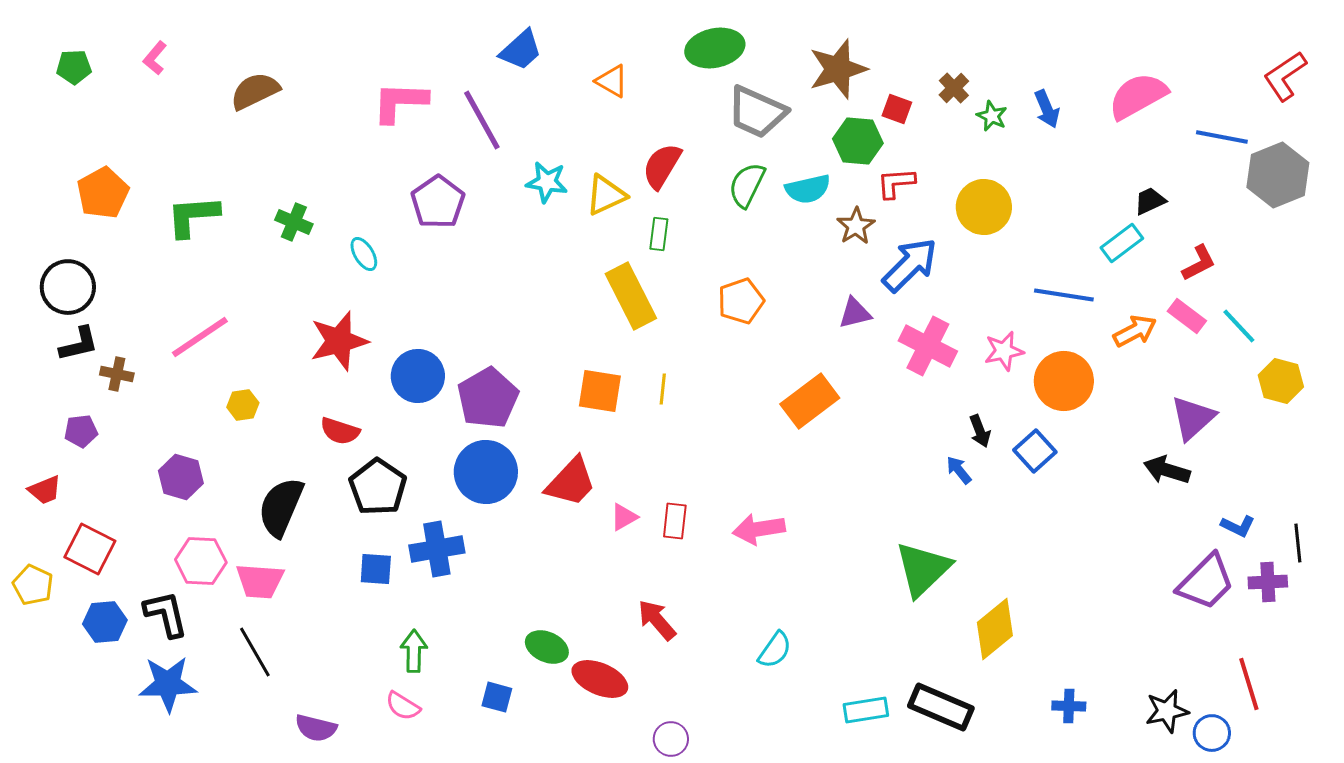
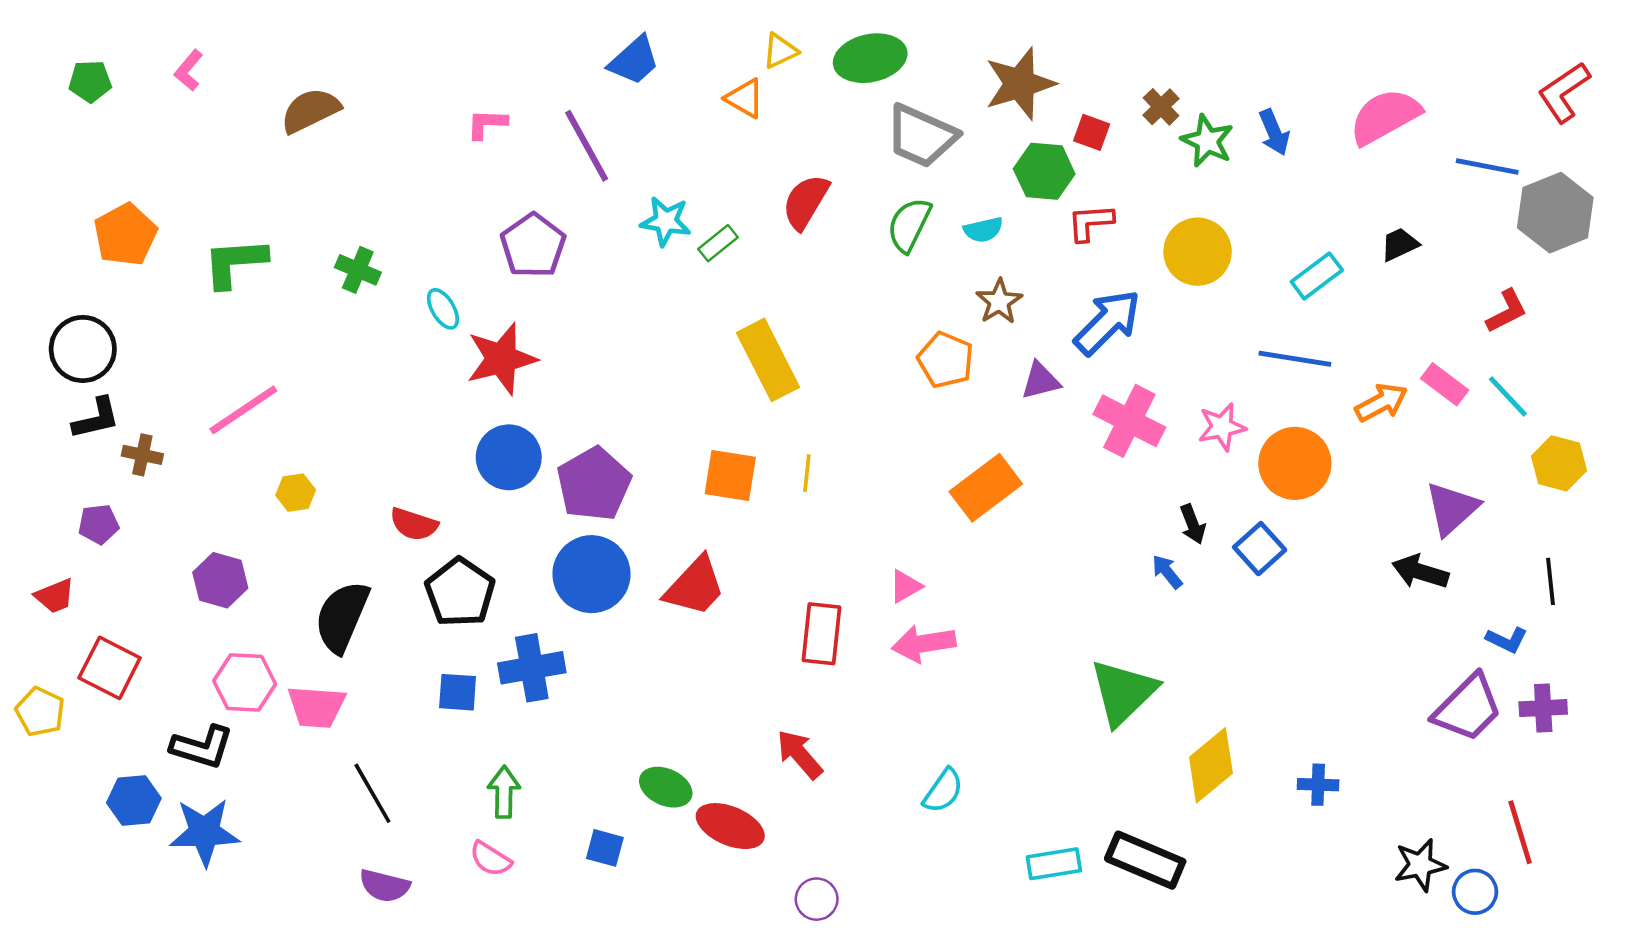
pink L-shape: (400, 102) -> (487, 124), size x0.6
green star: (992, 116) -> (1207, 141), size x1.4
cyan semicircle: (808, 189) -> (983, 230), size x0.7
yellow triangle: (606, 195) -> (780, 51), moved, size x0.7
brown star: (856, 226) -> (999, 302), moved
green rectangle: (659, 234) -> (718, 243), moved, turned 44
cyan rectangle: (1122, 243) -> (1317, 276), moved
red L-shape: (1199, 263) -> (1507, 311), moved
orange pentagon: (741, 301) -> (946, 360), moved, turned -30
red star: (339, 341) -> (501, 359), moved
pink triangle: (624, 517) -> (905, 586), moved
red rectangle: (675, 521) -> (821, 634), size x1.4
black line: (1298, 543) -> (1550, 581), moved
black L-shape: (166, 614) -> (202, 747), turned 120
blue hexagon: (105, 622) -> (134, 801), moved
black line: (255, 652) -> (372, 793), moved
blue cross: (1069, 706) -> (1318, 785), moved

